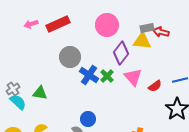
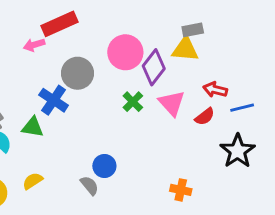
pink arrow: (31, 24) -> (34, 45), moved
pink circle: (107, 25) -> (125, 52), moved
red arrow: (161, 32) -> (215, 90), moved
blue cross: (89, 75) -> (54, 100), moved

